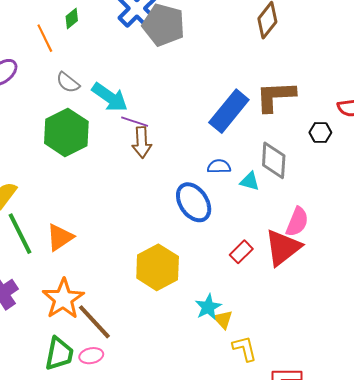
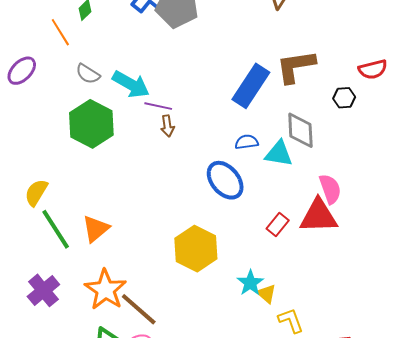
brown arrow: (142, 142) -> (167, 126), size x0.7
cyan triangle: (250, 181) -> (279, 154), size x1.4
pink semicircle: (297, 222) -> (330, 189), turned -36
red triangle: (283, 248) -> (319, 216), turned 42

